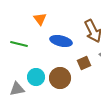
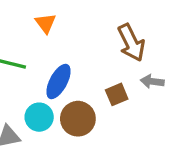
blue ellipse: (61, 41) -> (58, 81), moved, turned -75

